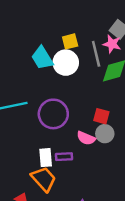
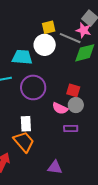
gray line: (96, 54) -> (70, 38), turned -55
cyan trapezoid: (42, 58) -> (22, 57), moved, turned 125
purple rectangle: (64, 157) -> (71, 128), moved

